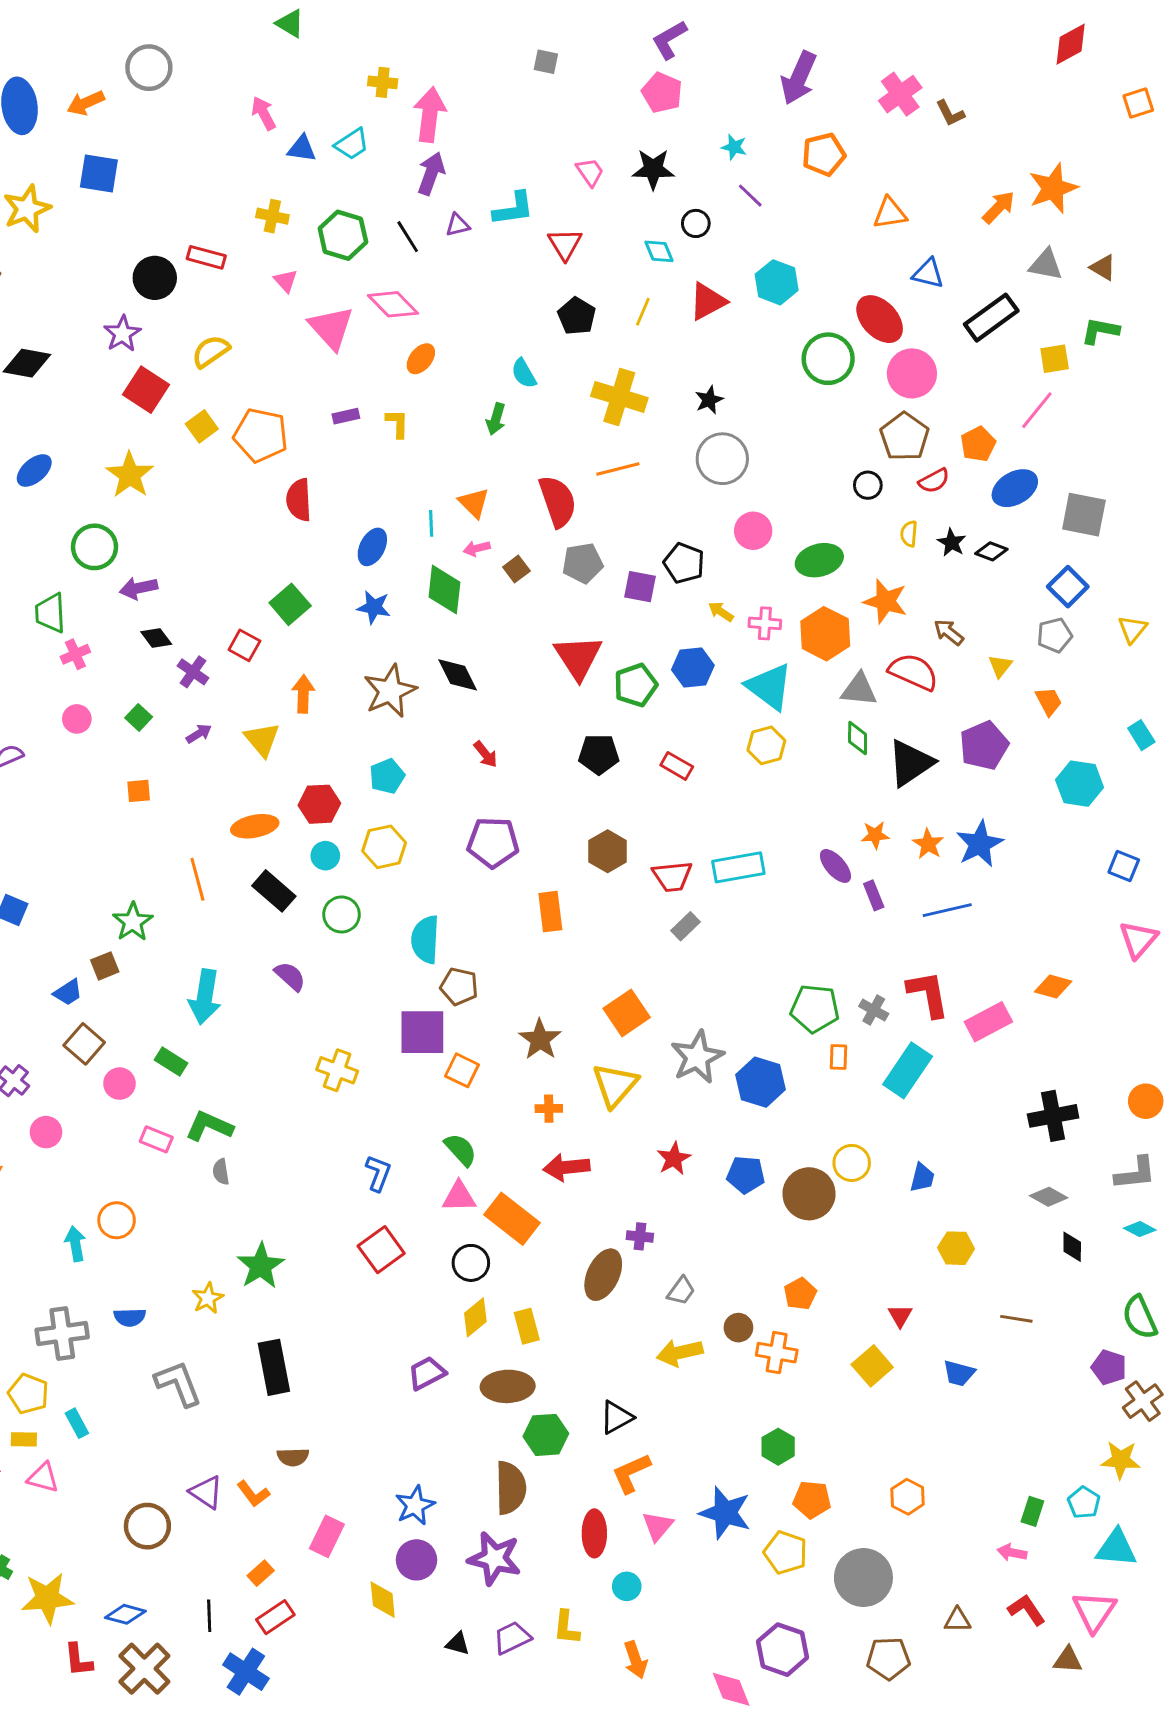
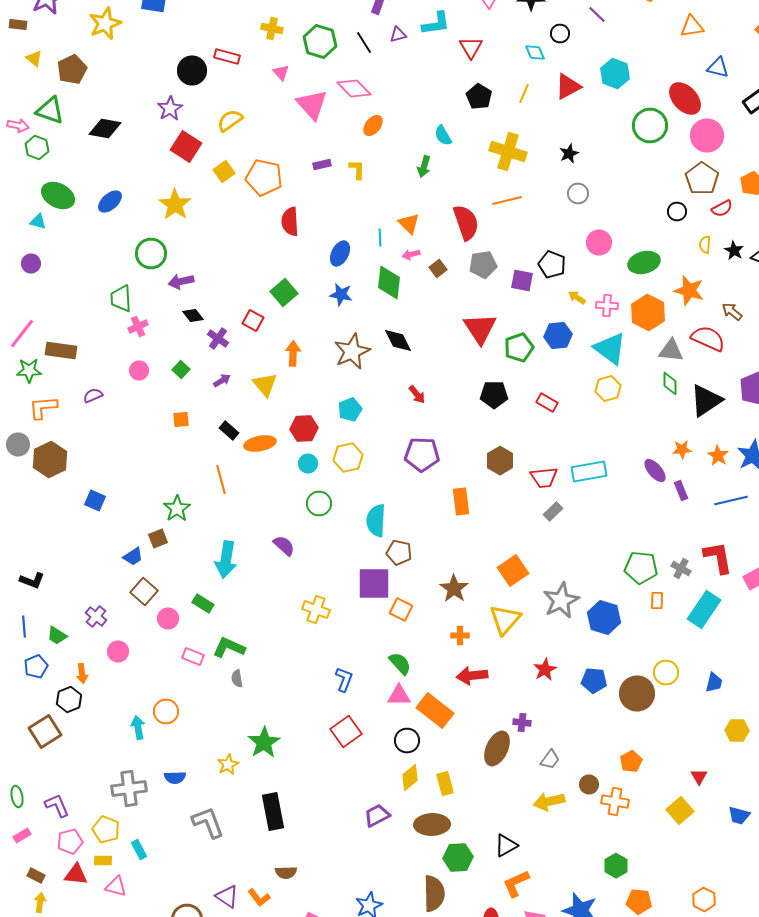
gray circle: (722, 459) -> (578, 194), size x0.6
black rectangle: (274, 891) -> (229, 430), moved, size x0.7

